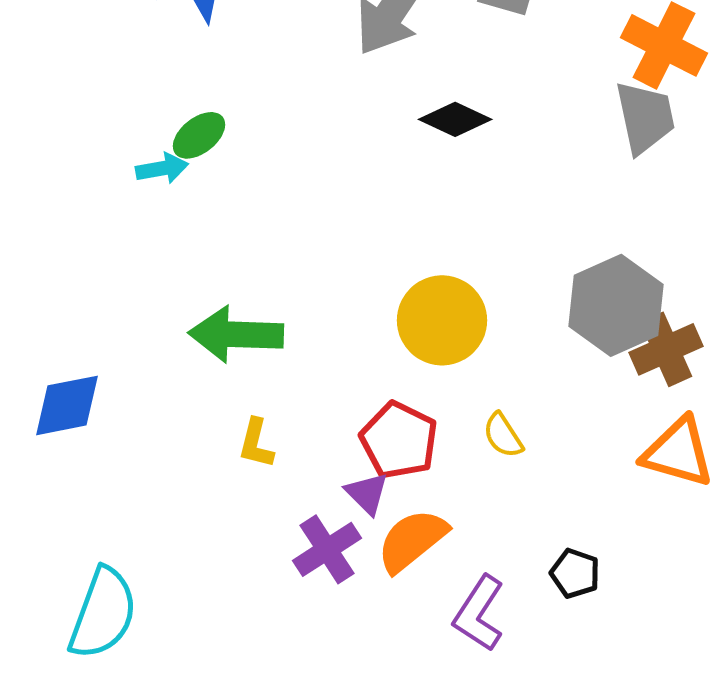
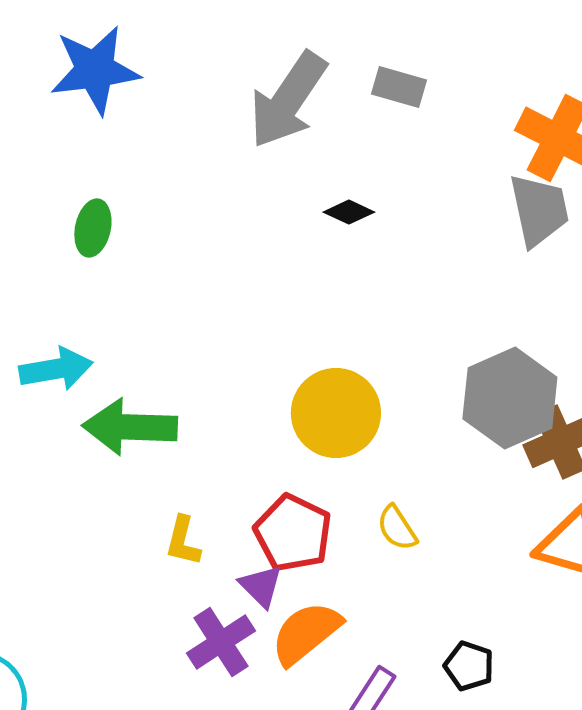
black diamond: (455, 119) -> (349, 212), size x0.7
green ellipse: (199, 135) -> (93, 228), turned -40
cyan arrow: (162, 168) -> (56, 369), moved, size x1.4
yellow L-shape: (256, 443) -> (183, 541), moved

